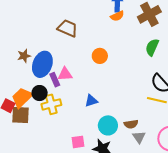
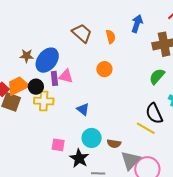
orange semicircle: (117, 16) -> (111, 37), moved, turned -96
brown star: (24, 56) -> (27, 56), moved
blue triangle: (91, 101) -> (83, 109), turned 40
gray triangle: (139, 137) -> (131, 160), moved, size x1.5

